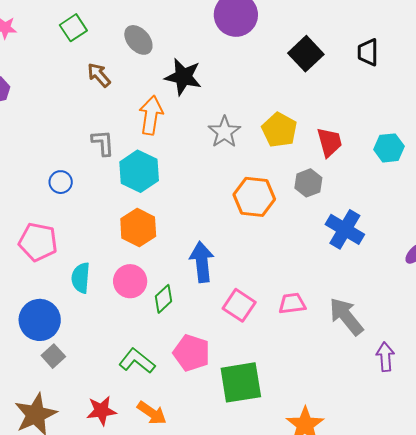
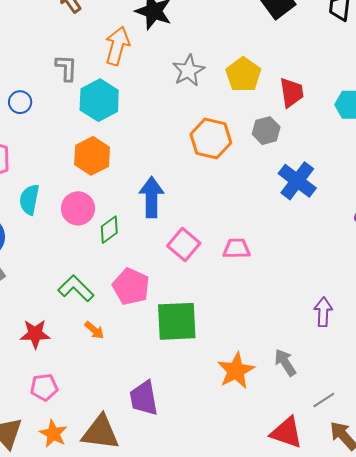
gray arrow: (346, 316) -> (285, 362), moved, size x0.7
orange arrow: (152, 413) -> (94, 330), moved, size x0.7

